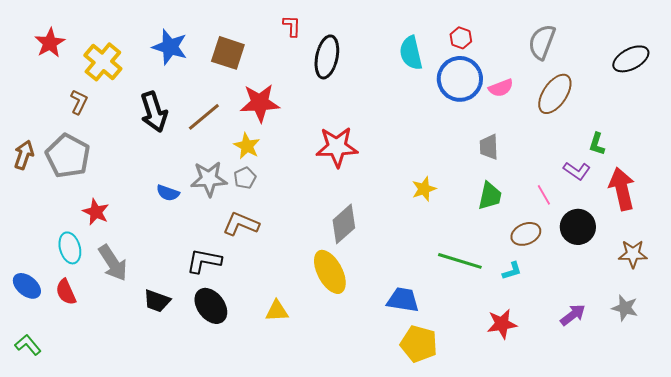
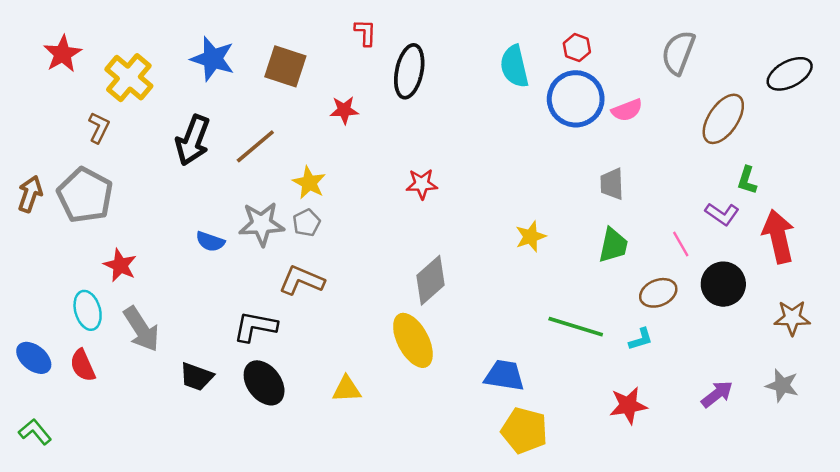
brown ellipse: (555, 94) -> (723, 119), moved
red star: (260, 103) -> (344, 110), moved, size x0.6
black arrow: (154, 112) -> (193, 140), turned 39
red star: (337, 147) -> (422, 184), size x0.6

